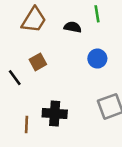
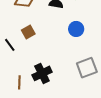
black cross: (55, 114) -> (42, 73), turned -30

